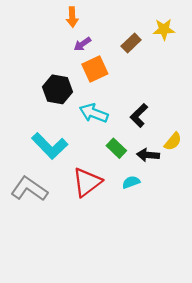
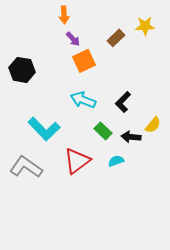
purple arrow: (82, 44) -> (73, 39), turned -98
black hexagon: (58, 89) -> (22, 70), moved

